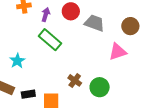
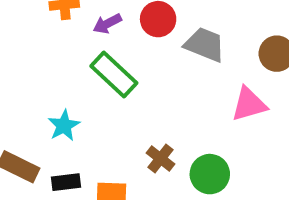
purple arrow: (46, 15) -> (107, 24), turned -136
cyan star: (17, 61) -> (64, 126), moved

